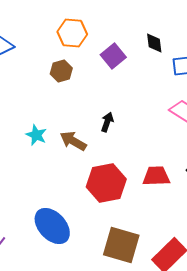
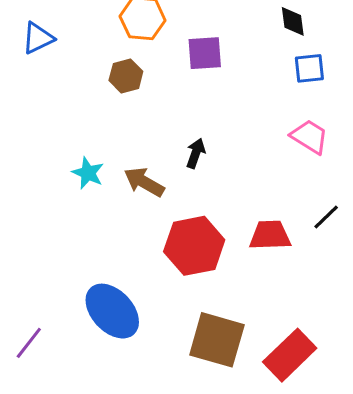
black diamond: (154, 43) -> (293, 21), moved
purple square: (113, 56) -> (205, 53), turned 35

